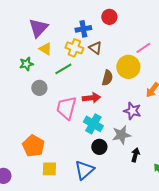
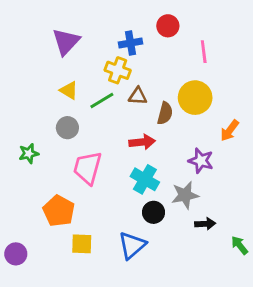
brown triangle: (95, 48) -> (138, 96), moved, turned -32
pink line: (143, 48) -> (204, 52), moved, turned -63
yellow triangle: (45, 49) -> (69, 90), moved
green star: (26, 64) -> (29, 153), moved
pink trapezoid: (66, 108) -> (88, 168), moved
black arrow: (135, 155) -> (205, 224), turned 72

